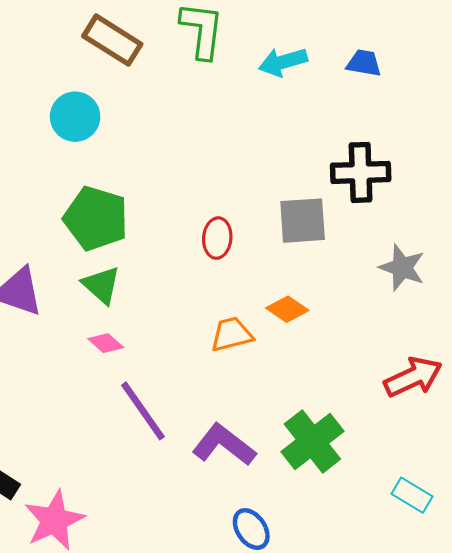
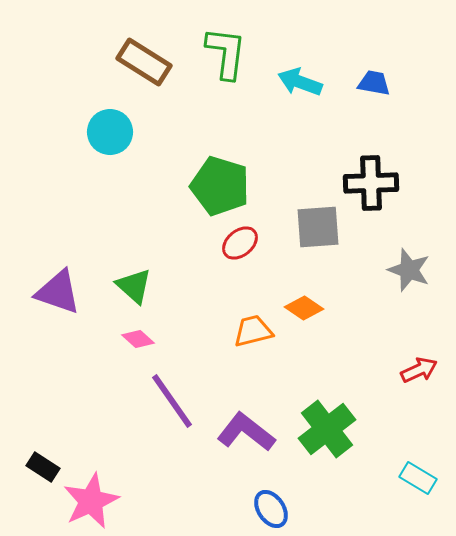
cyan arrow: (283, 62) -> (300, 82), turned 36
green pentagon: (96, 218) -> (220, 186), moved
red ellipse: (217, 238) -> (240, 243), turned 45
red arrow: (413, 377) -> (419, 370), size x0.7

